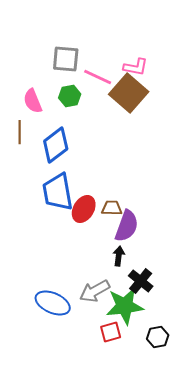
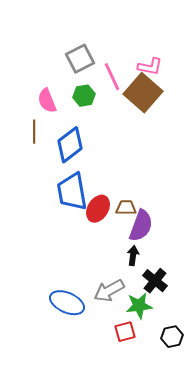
gray square: (66, 59) -> (80, 59), turned -32
pink line: (98, 77) -> (112, 77), turned 40
green star: (125, 306) -> (139, 306), size x0.7

